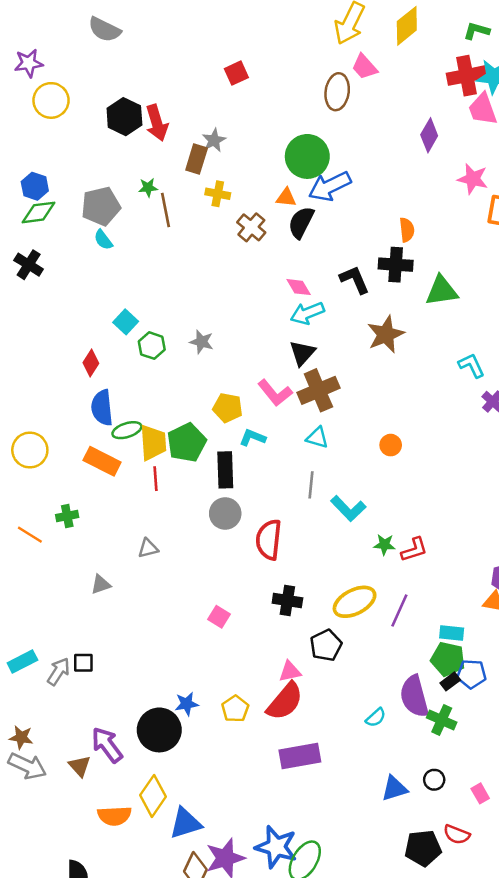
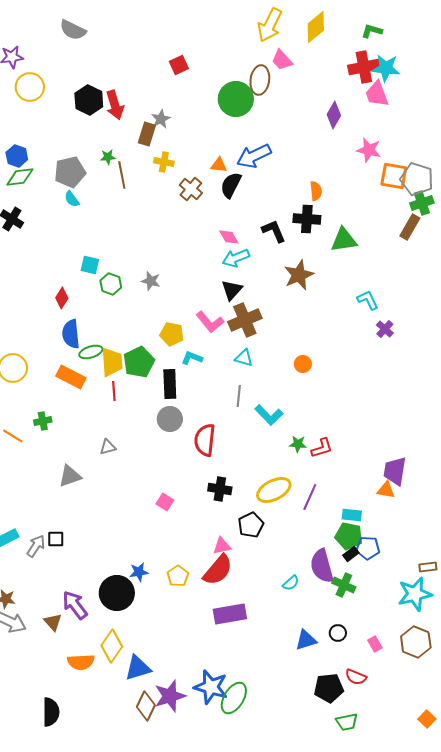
green circle: (307, 156) -> (236, 99), moved
cyan square: (126, 322) -> (90, 265), turned -30
gray triangle: (101, 584) -> (70, 476), size x1.4

